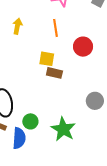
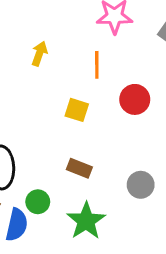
brown rectangle: (54, 73) -> (79, 168), moved

